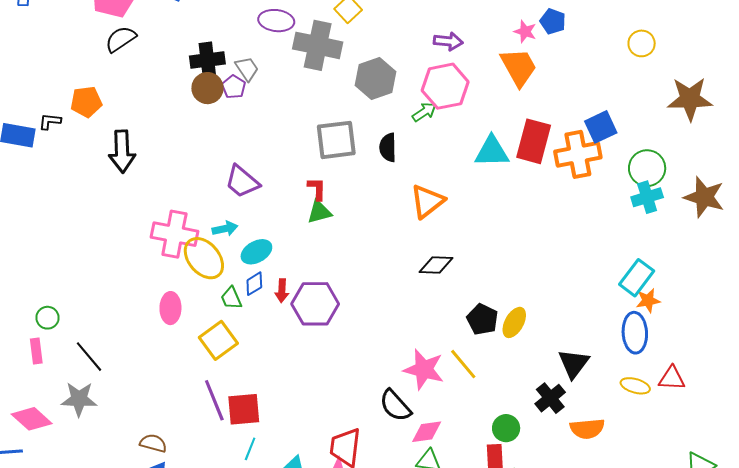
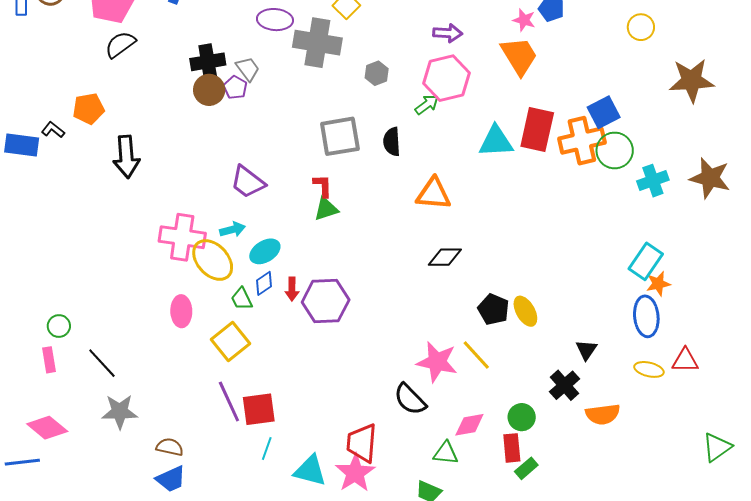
gray hexagon: (376, 78) -> (377, 73), size x0.6
black L-shape: (50, 121) -> (53, 130), turned 35
green circle: (647, 168) -> (615, 150), moved
orange triangle: (427, 201) -> (433, 194), turned 45
yellow ellipse: (514, 322) -> (525, 311), turned -56
black triangle: (574, 364) -> (586, 350), size x0.7
gray star: (79, 399) -> (120, 412), moved
pink diamond: (427, 432) -> (469, 425), moved

